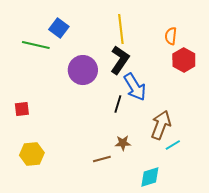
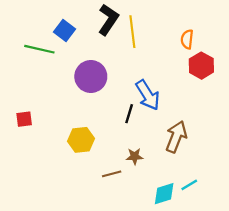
black L-shape: (120, 60) -> (108, 20), moved
cyan line: (173, 145) -> (189, 185), moved
yellow hexagon: (32, 154) -> (81, 140), moved

